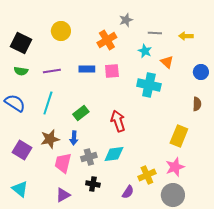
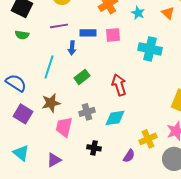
cyan star: (145, 51) -> (138, 13), moved
orange triangle: (167, 62) -> (168, 13), moved
purple line: (52, 71) -> (59, 26), moved
blue semicircle: (15, 103) -> (16, 83), moved
blue arrow: (74, 138) -> (72, 48), moved
gray cross: (89, 157) -> (87, 112), moved
purple triangle: (63, 195) -> (54, 160), moved

